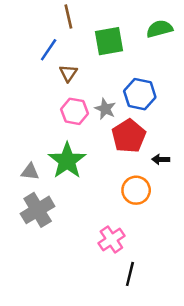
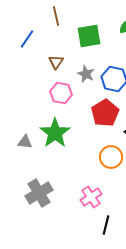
blue line: (49, 50) -> (27, 39), moved
gray star: (105, 109) -> (86, 74), moved
gray cross: (38, 210) -> (39, 193), moved

